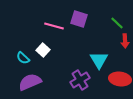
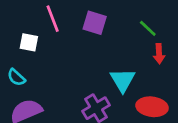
pink line: (54, 26) -> (53, 19), moved, turned 54
white square: (43, 50) -> (29, 42), moved, turned -32

